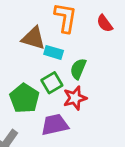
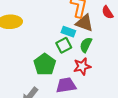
brown triangle: (33, 38) -> (84, 23), moved
green square: (52, 83) -> (64, 45), moved

